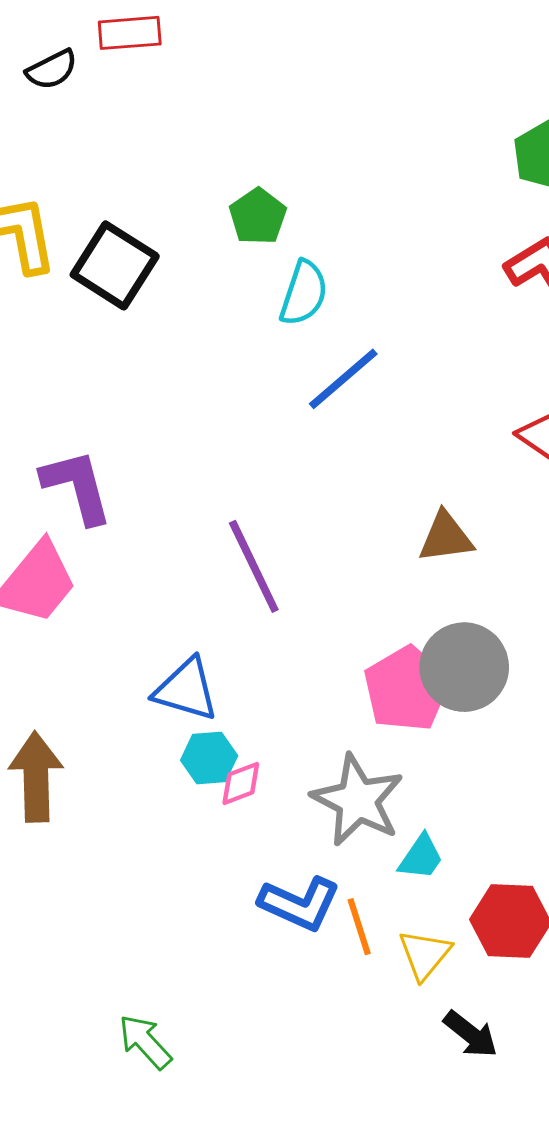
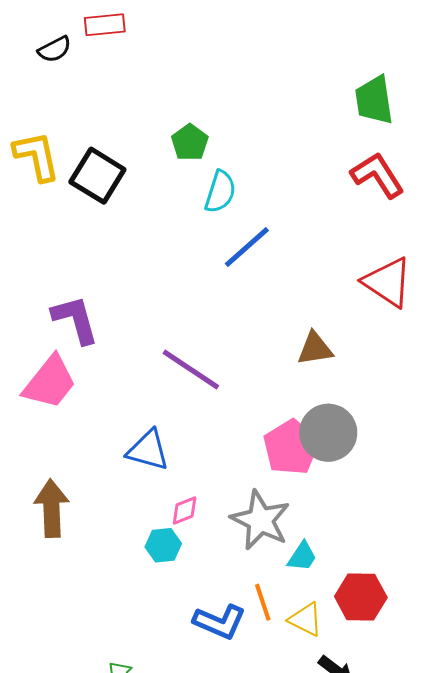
purple line: (254, 566) -> (191, 369), turned -30
cyan hexagon: (209, 758) -> (163, 545), moved
blue L-shape: (300, 904) -> (220, 622), moved
yellow triangle: (425, 954) -> (306, 620), turned -42

